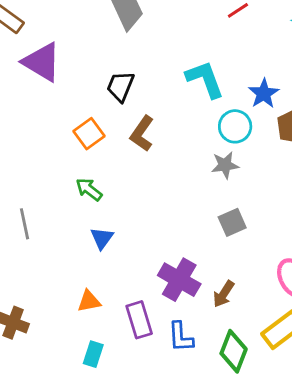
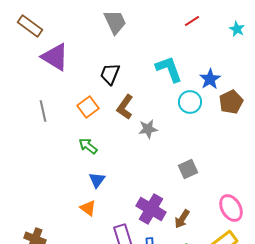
gray star: (225, 165) -> (148, 129), moved
gray line: (25, 224) -> (43, 111), moved
orange triangle: (89, 301) -> (88, 208), moved, turned 48

